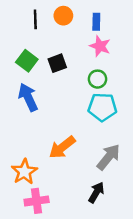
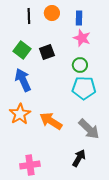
orange arrow: (62, 147) -> (51, 121), turned 70
gray arrow: (108, 157) -> (89, 129), turned 95
orange star: (24, 172) -> (20, 114), moved

